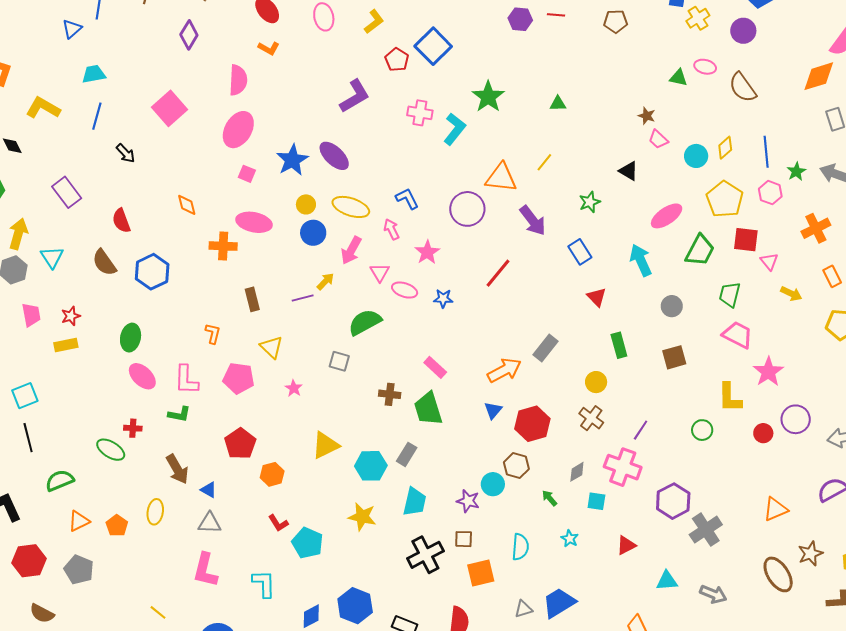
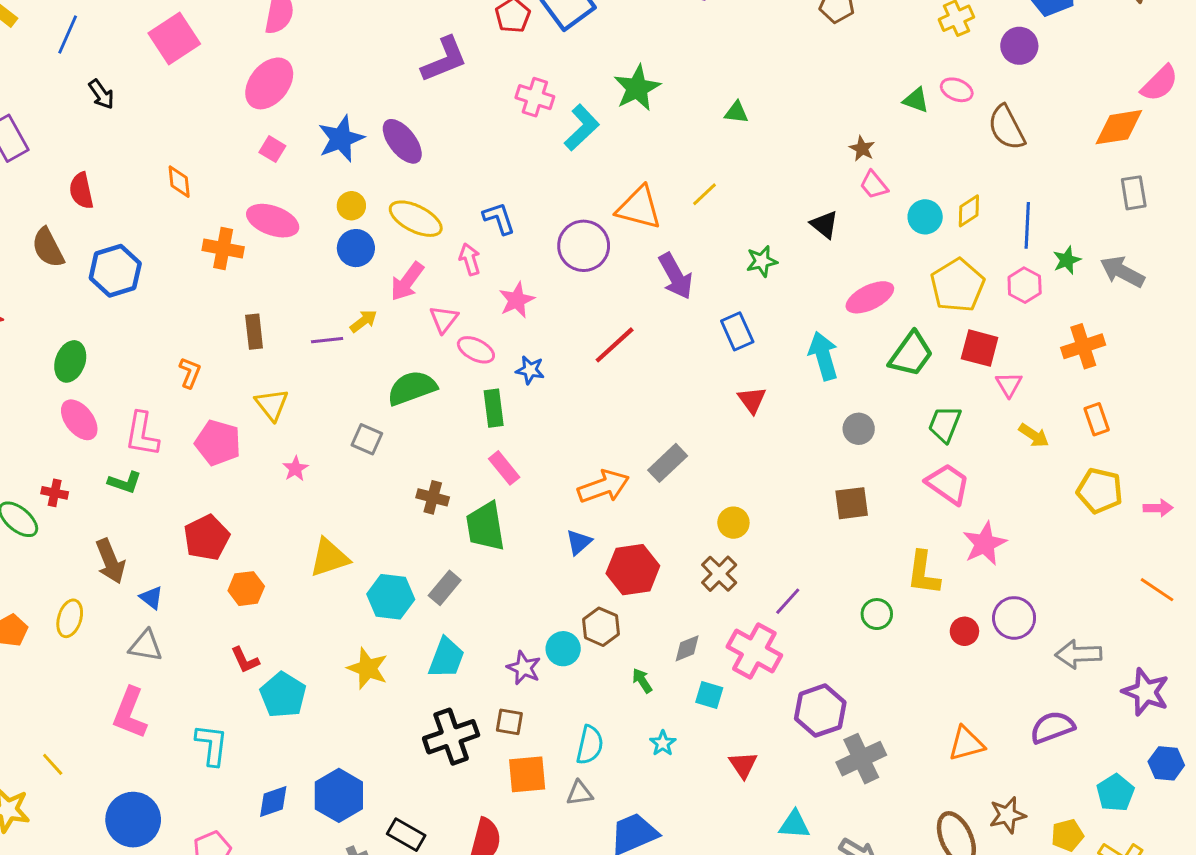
green rectangle: (619, 345) -> (494, 408), moved
red triangle: (626, 545) -> (743, 765), turned -45
gray triangle: (523, 609) -> (580, 793), moved

